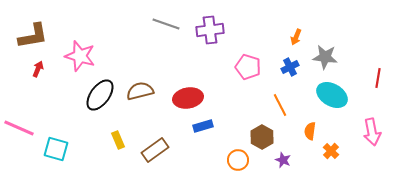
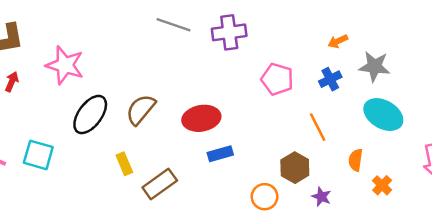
orange arrow: (296, 37) -> (338, 41), turned 42
brown semicircle: (140, 91) -> (141, 109), turned -36
yellow rectangle: (118, 140) -> (124, 164), moved
cyan square: (56, 149) -> (38, 155), moved

